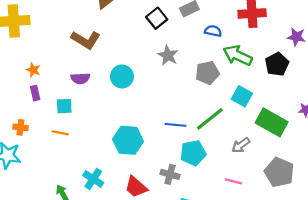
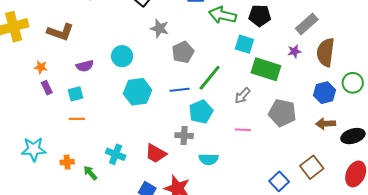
brown L-shape: (86, 40) -> (60, 32), moved
black pentagon: (277, 64) -> (260, 16), turned -30
gray pentagon: (207, 73) -> (183, 52), moved
cyan square: (242, 96) -> (244, 44), moved
orange cross: (20, 127) -> (67, 162), moved
cyan hexagon: (128, 140) -> (138, 92), moved

